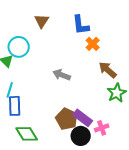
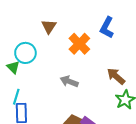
blue L-shape: (81, 25) -> (107, 27), moved, turned 35
orange cross: (93, 44) -> (79, 44), moved, size x1.5

